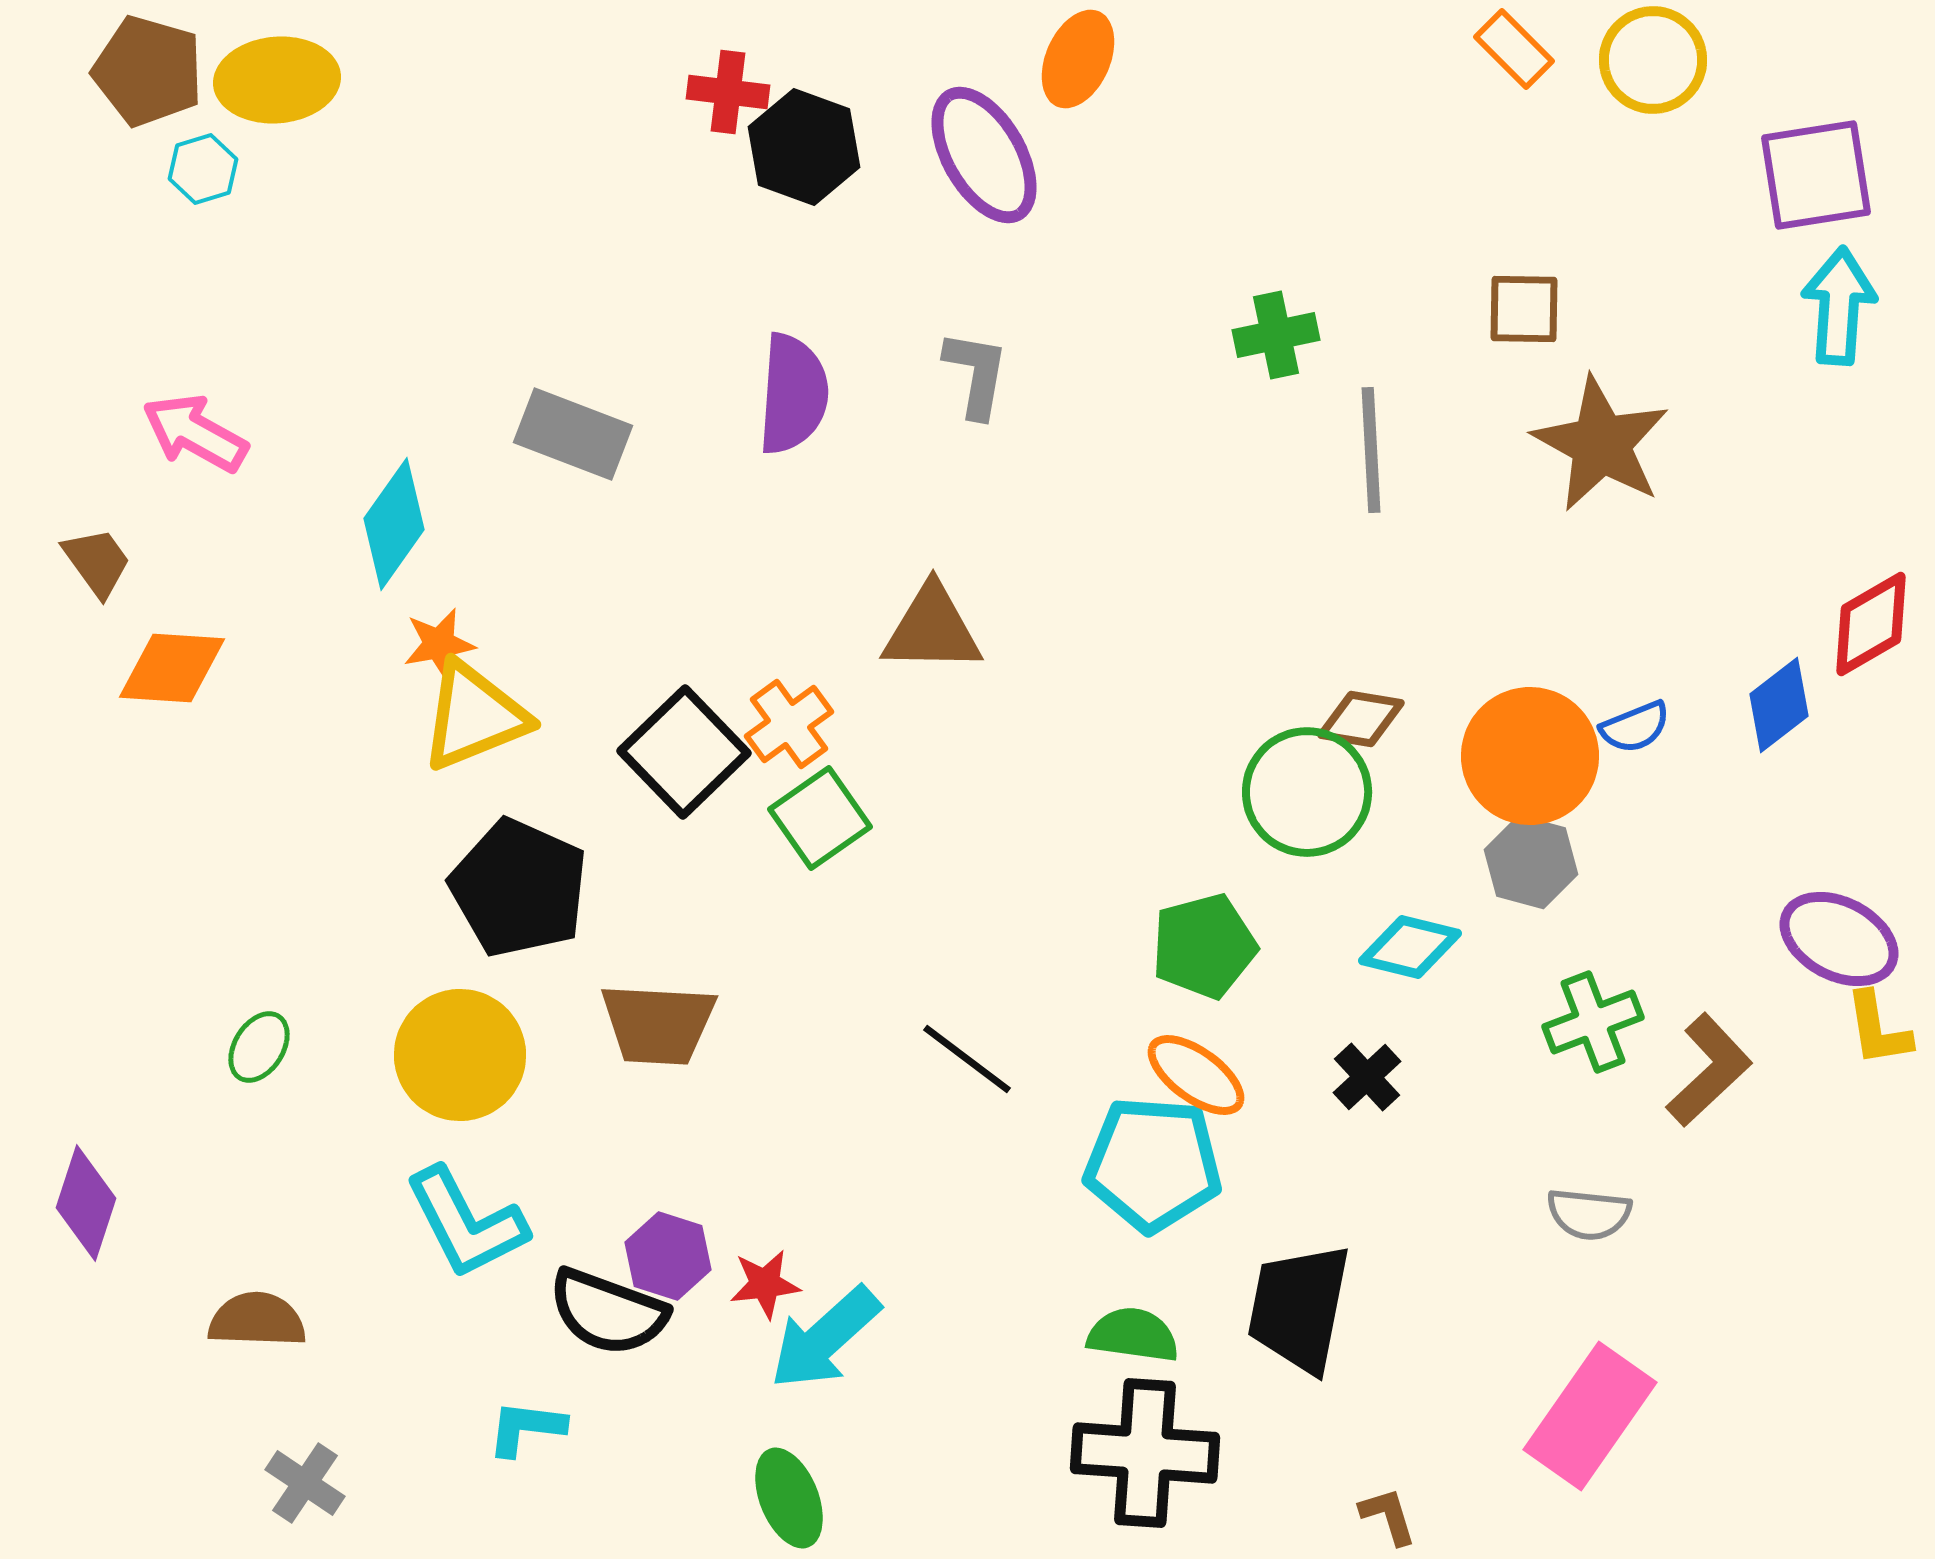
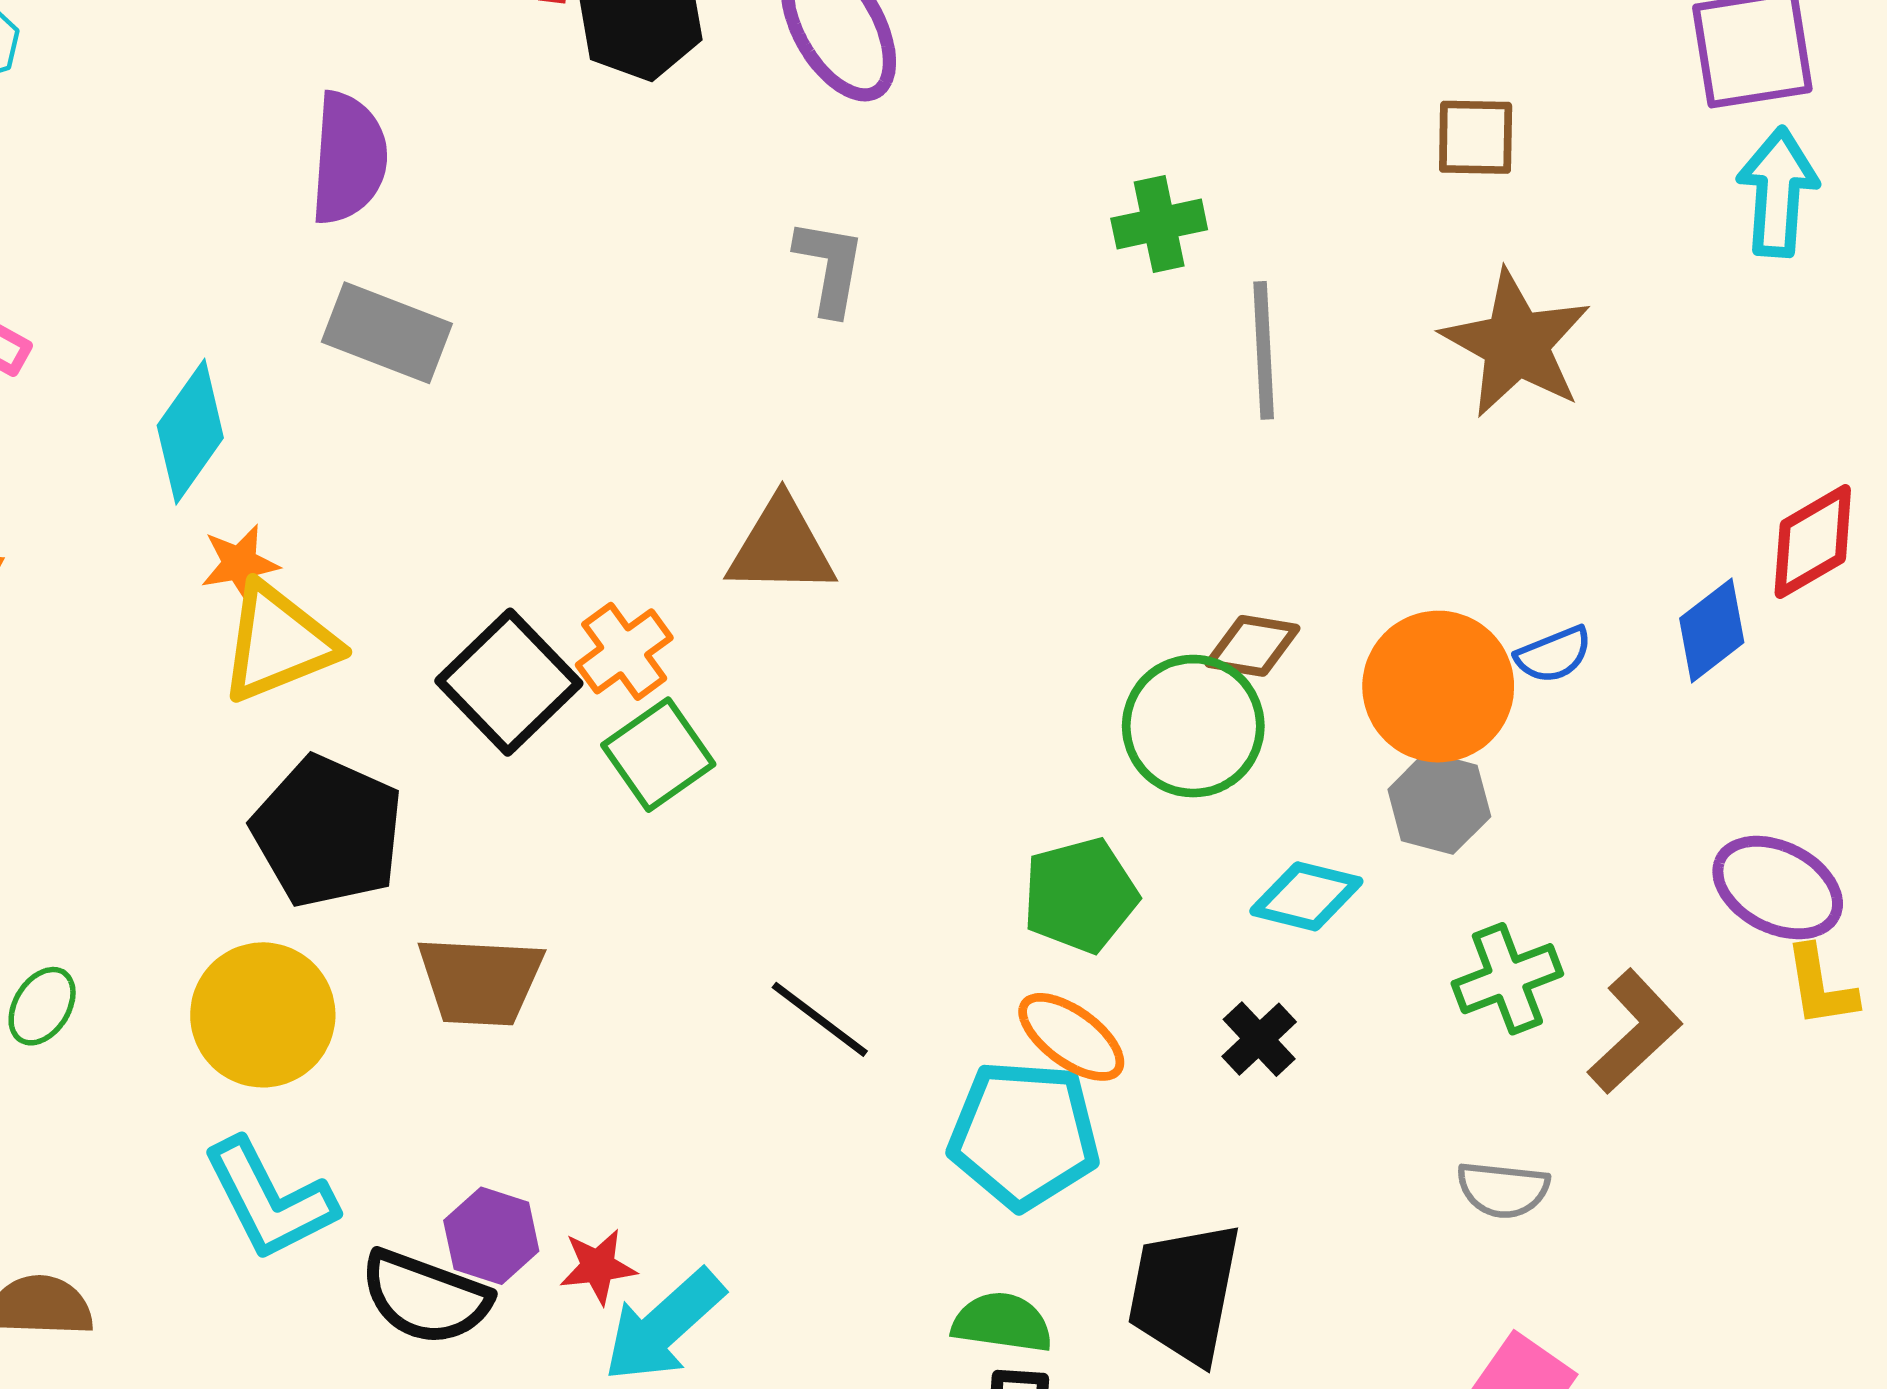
brown square: (1524, 309) -> (1476, 137), moved
purple semicircle: (793, 394) -> (348, 158), moved

